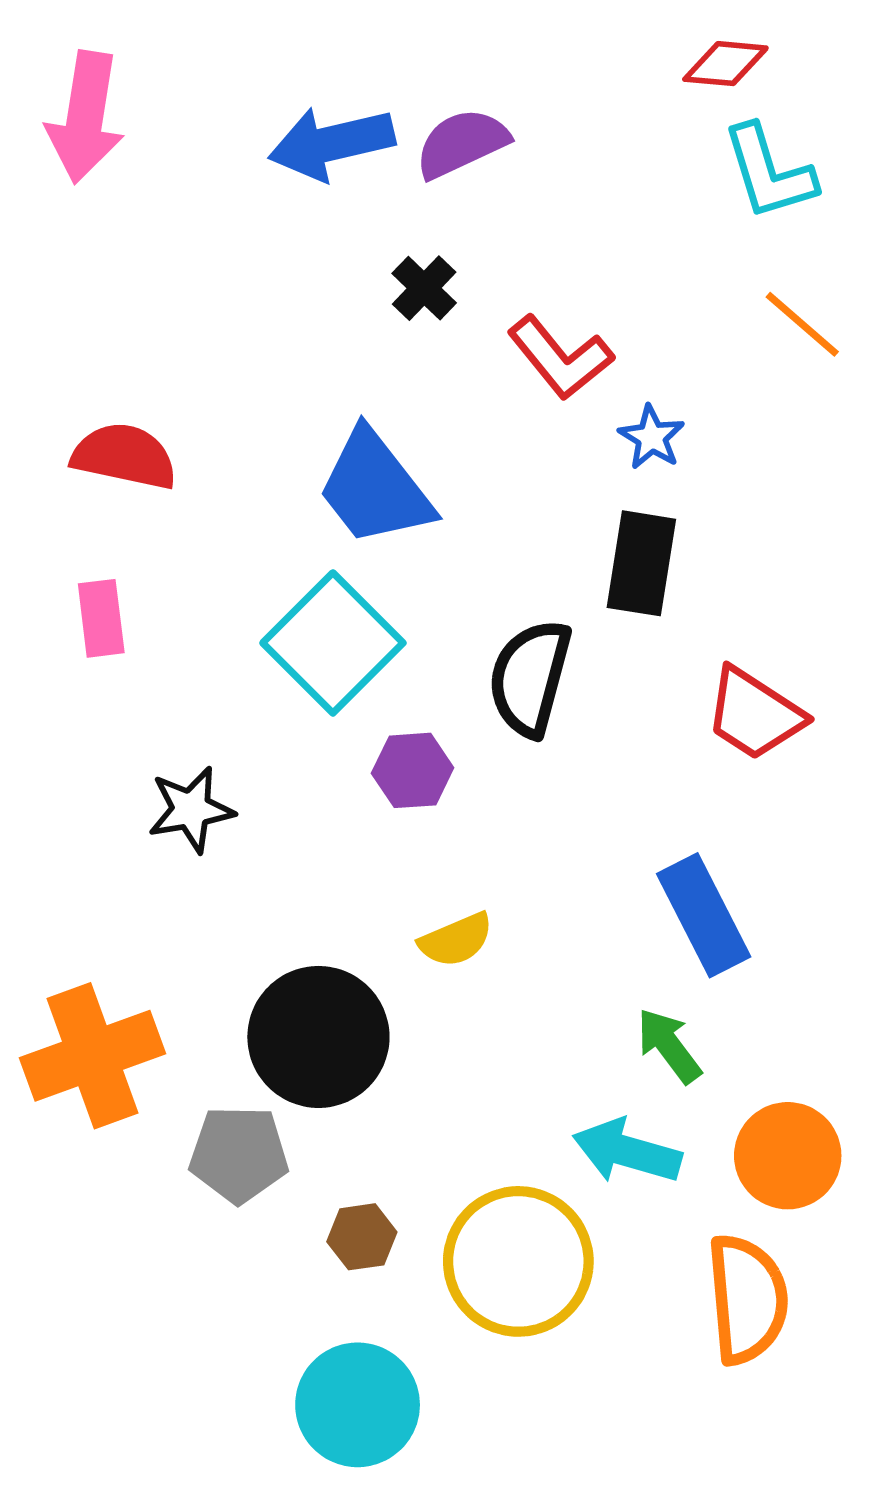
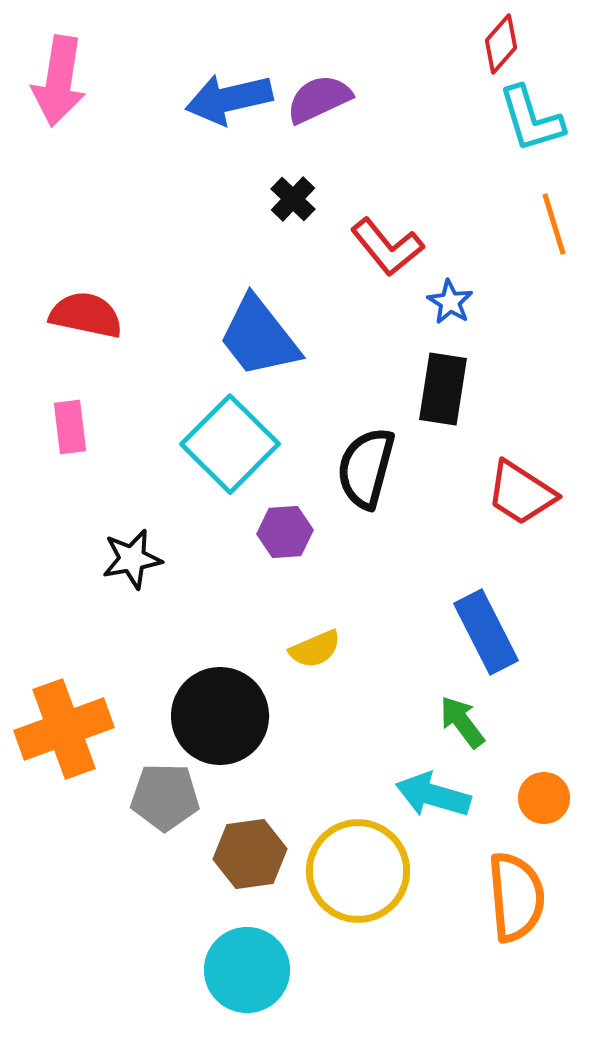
red diamond: (725, 64) -> (501, 44), turned -54
orange line: (802, 324) -> (554, 224), turned 32
orange circle: (788, 1156) -> (544, 798), size x0.7
brown hexagon: (362, 1237) -> (250, 854), size x1.5

